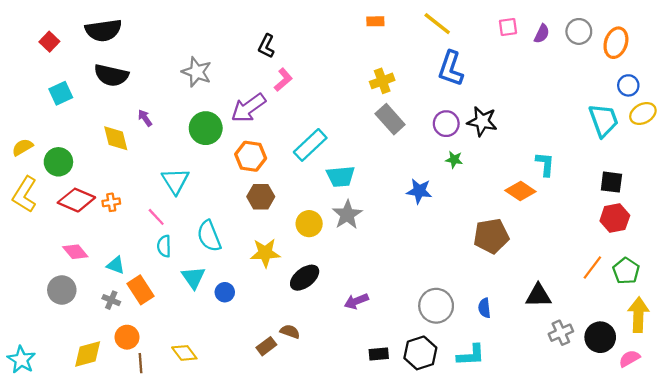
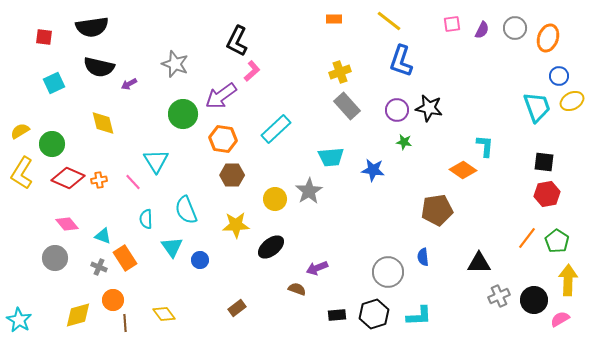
red square: (49, 42) -> (44, 37), turned -36
black L-shape: (266, 46) -> (237, 41), size x1.4
purple arrow: (145, 118) -> (129, 84), moved, turned -84
cyan trapezoid: (341, 176) -> (331, 157), moved
pink line: (156, 217) -> (133, 182), moved
blue semicircle: (484, 308) -> (423, 257), moved
brown semicircle: (290, 332) -> (297, 289), moved

